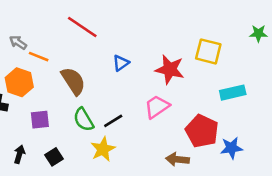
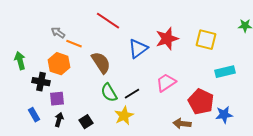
blue triangle: (121, 63) -> (138, 49), size x1.5
red star: (170, 69) -> (167, 39), moved, turned -30
purple square: (40, 120) -> (57, 99), moved

